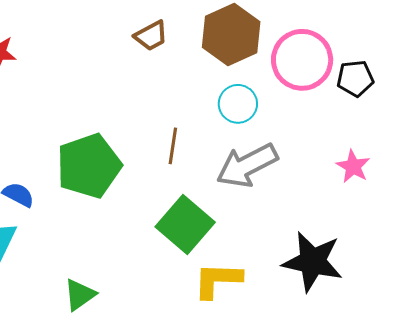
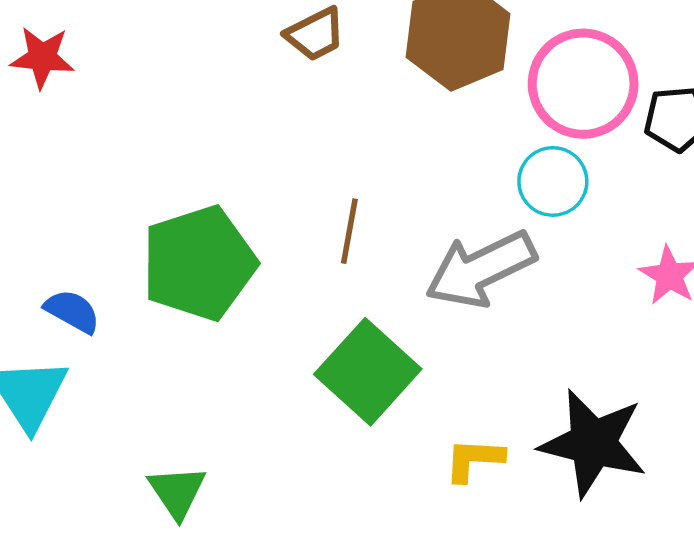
cyan circle: (238, 104) -> (553, 181), moved
yellow L-shape: (218, 280) -> (474, 460), moved, size x0.7
green triangle: (80, 295) -> (177, 492), turned -30

